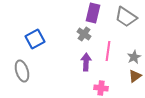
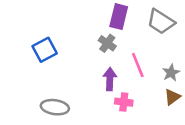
pink line: (108, 51) -> (138, 65), turned -30
gray ellipse: (22, 71) -> (55, 107), moved, turned -65
pink cross: (101, 88) -> (124, 102), moved

